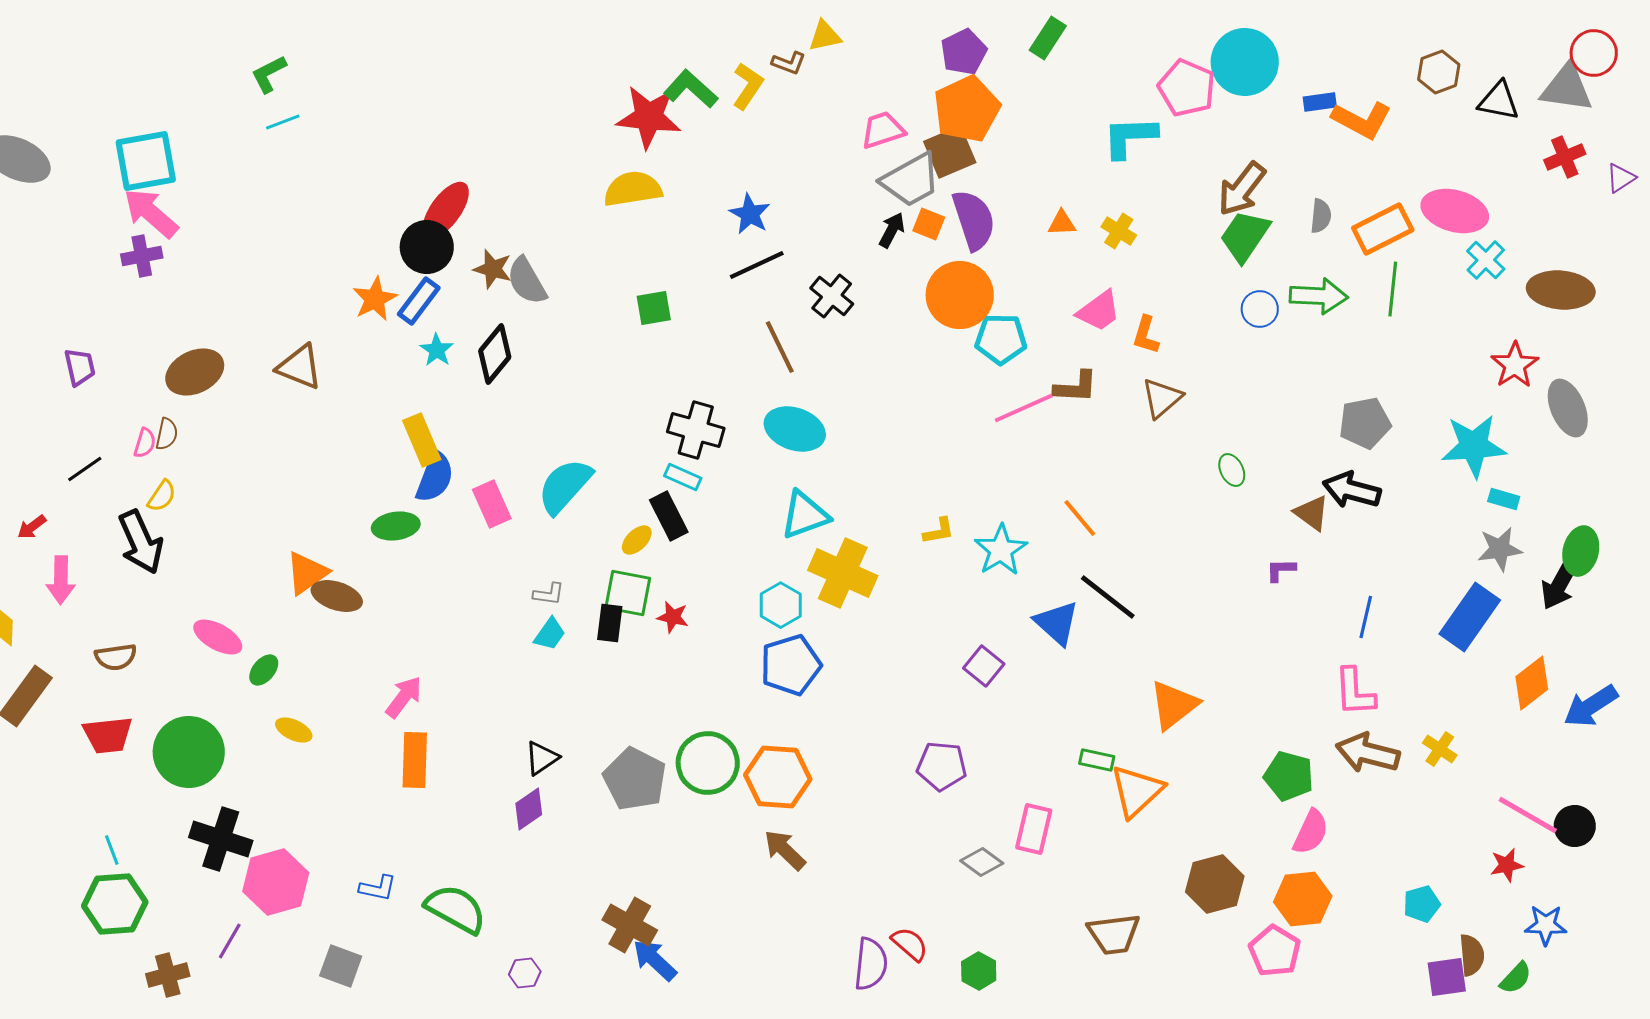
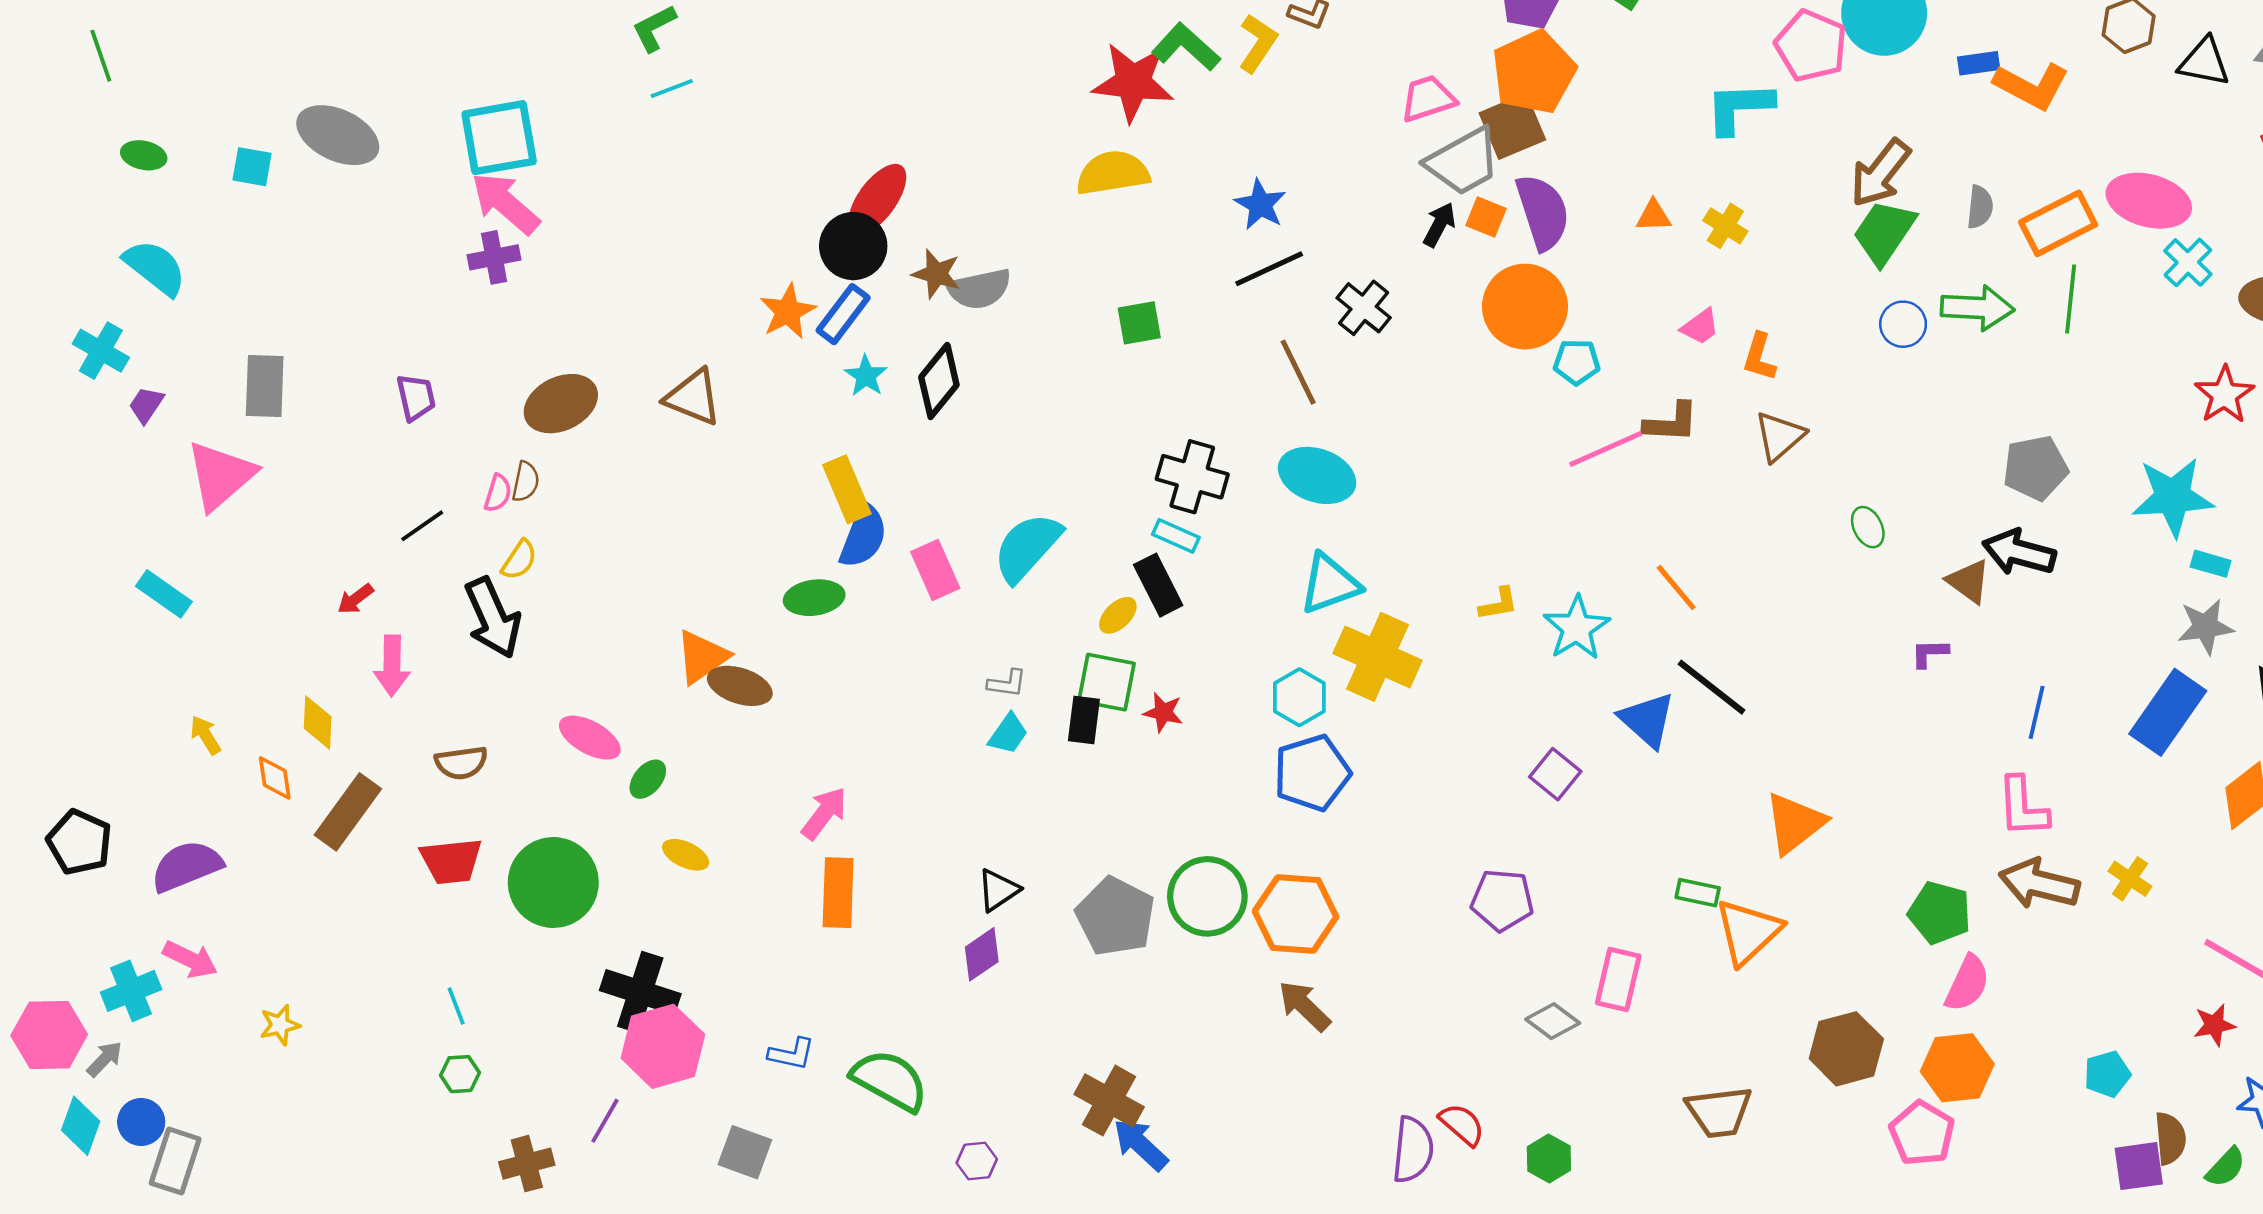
gray semicircle: (527, 281) -> (979, 289), turned -72
pink trapezoid: (1099, 311) -> (1700, 327), size x0.7
cyan pentagon: (1001, 339) -> (1577, 362), size x0.7
black cross: (221, 839) -> (640, 992), moved
green hexagon: (115, 904) -> (460, 1074), size x0.5

